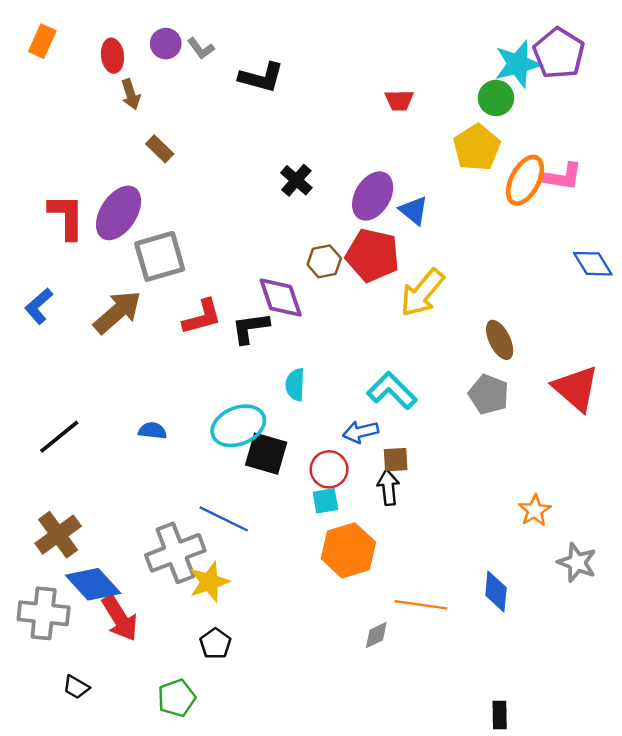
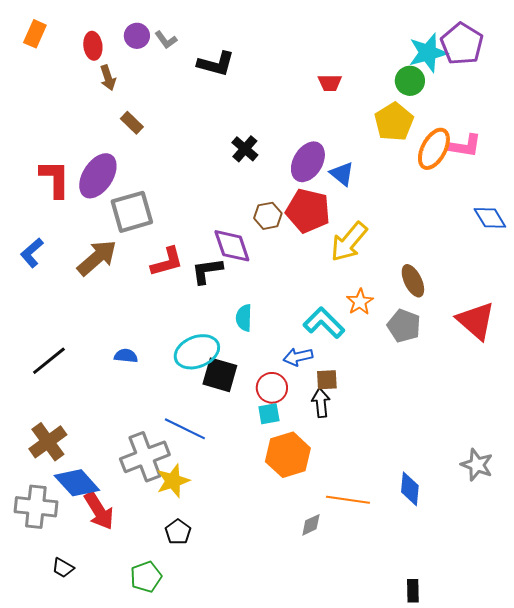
orange star: (535, 510) -> (360, 302), moved

